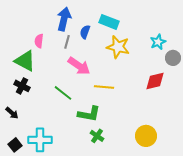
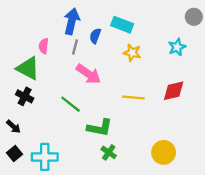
yellow star: (118, 47) -> (132, 53), size x0.7
gray circle: (173, 58) -> (194, 17), moved
yellow line: (104, 87) -> (133, 97), moved
black square: (15, 145) -> (15, 154), moved

